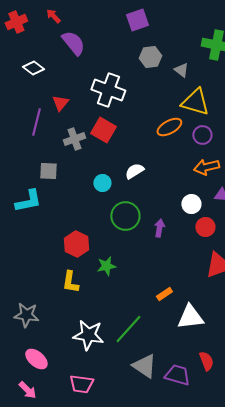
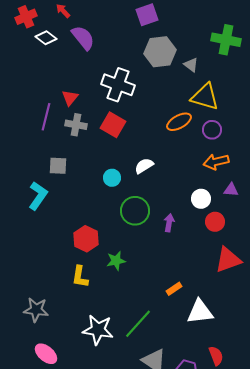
gray hexagon: (150, 57) -> (160, 52), size x1.4
white diamond: (33, 68) -> (46, 38), moved
gray cross: (74, 139) -> (76, 125), moved, turned 30
cyan L-shape: (28, 201) -> (38, 196), turned -44

